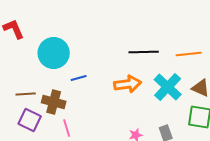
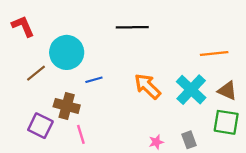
black line: (144, 52) -> (132, 27), moved
orange arrow: (128, 84) -> (147, 86), turned -128
brown line: (26, 94) -> (36, 73), moved, turned -36

